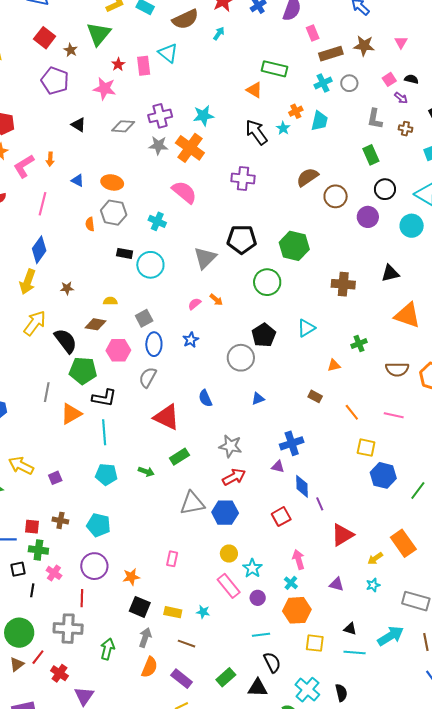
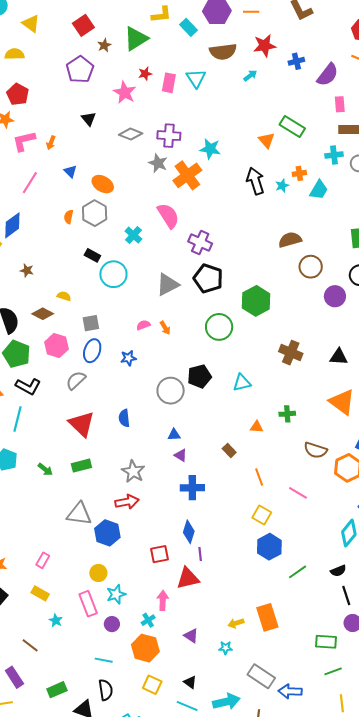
purple cross: (243, 179) -> (200, 243), moved
purple triangle: (278, 467) -> (181, 455), moved
red triangle: (342, 535) -> (188, 578), moved
yellow rectangle: (173, 612) -> (40, 593), moved

